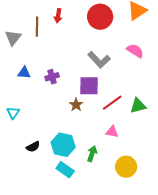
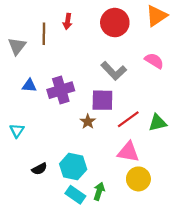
purple cross: (52, 77) -> (61, 90), size x1.6
pink triangle: (112, 132) -> (128, 152), size x1.5
green arrow: (92, 154) -> (99, 191), moved
yellow circle: (126, 167) -> (138, 179), moved

